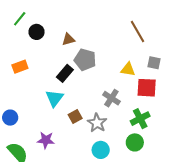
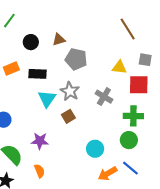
black circle: (37, 32) -> (31, 42), moved
black rectangle: (65, 73) -> (37, 74), moved, turned 54
green cross: (140, 119) -> (133, 116), turned 30
gray star: (97, 123) -> (70, 91), moved

